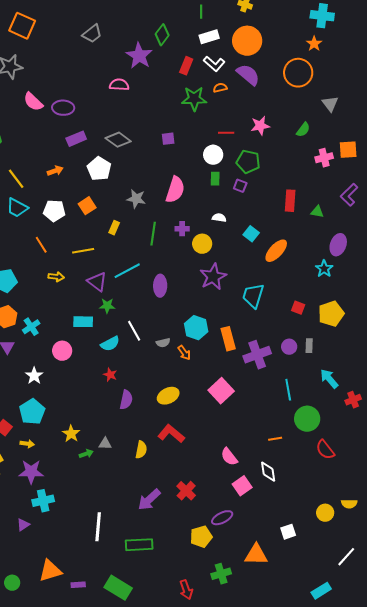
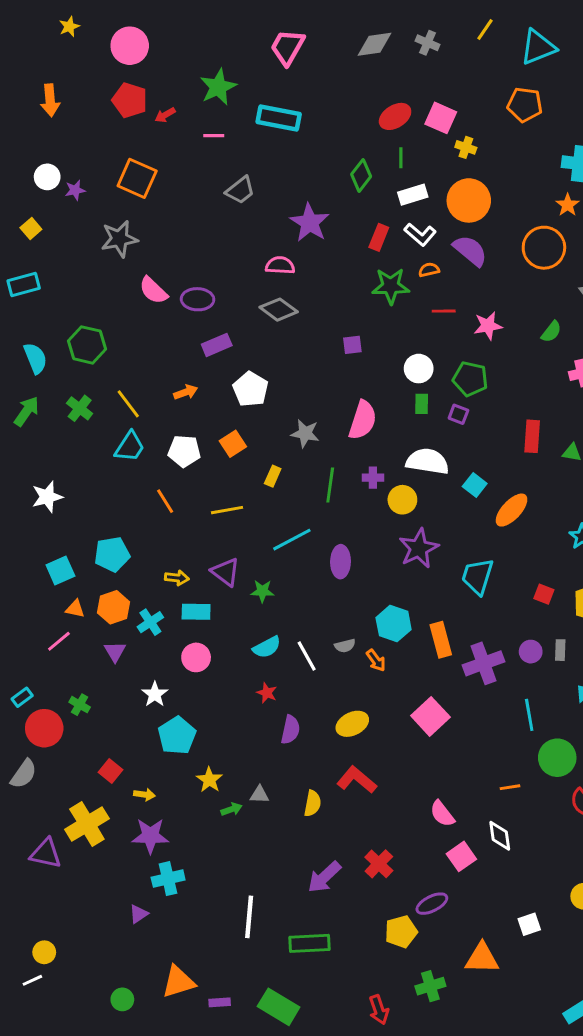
green diamond: (162, 35) -> (361, 175), moved
red line: (226, 133) -> (444, 311), moved
gray diamond: (118, 140) -> (279, 310), moved
cyan trapezoid: (17, 208) -> (130, 447), turned -85
white semicircle: (219, 218) -> (427, 461), size x2.0
yellow arrow: (56, 277) -> (177, 578), moved
purple triangle: (97, 282) -> (226, 572), moved
cyan rectangle: (83, 322) -> (196, 612), moved
white line: (134, 331) -> (307, 656), moved
cyan pentagon: (32, 412) -> (177, 736), moved

